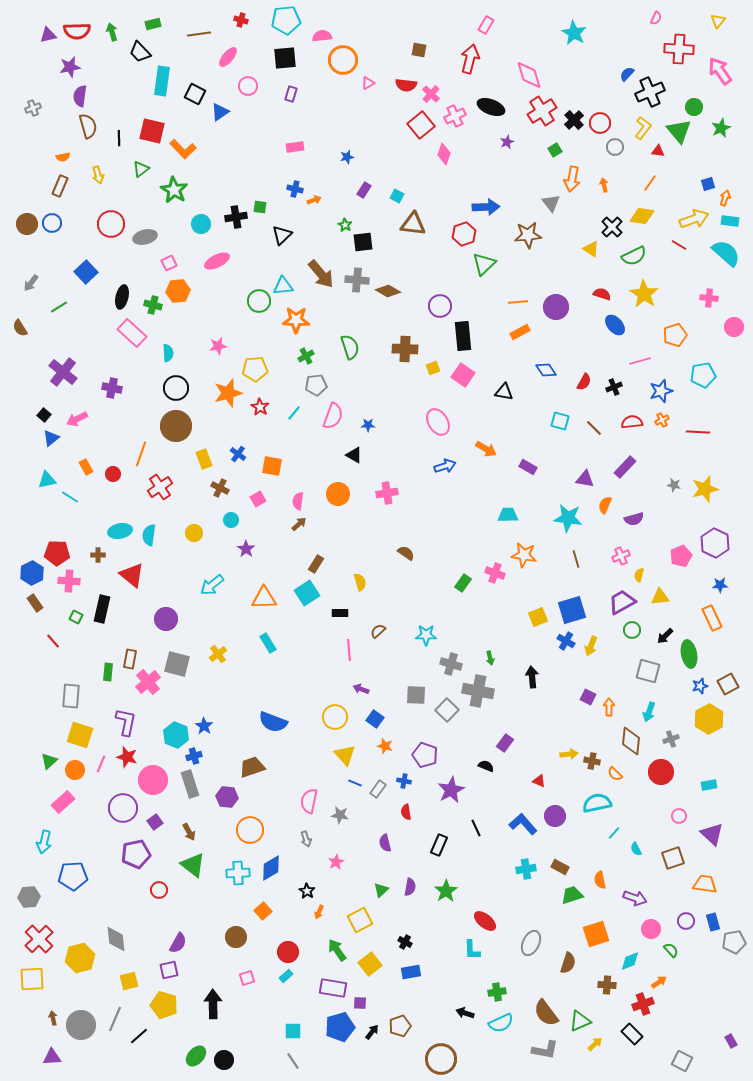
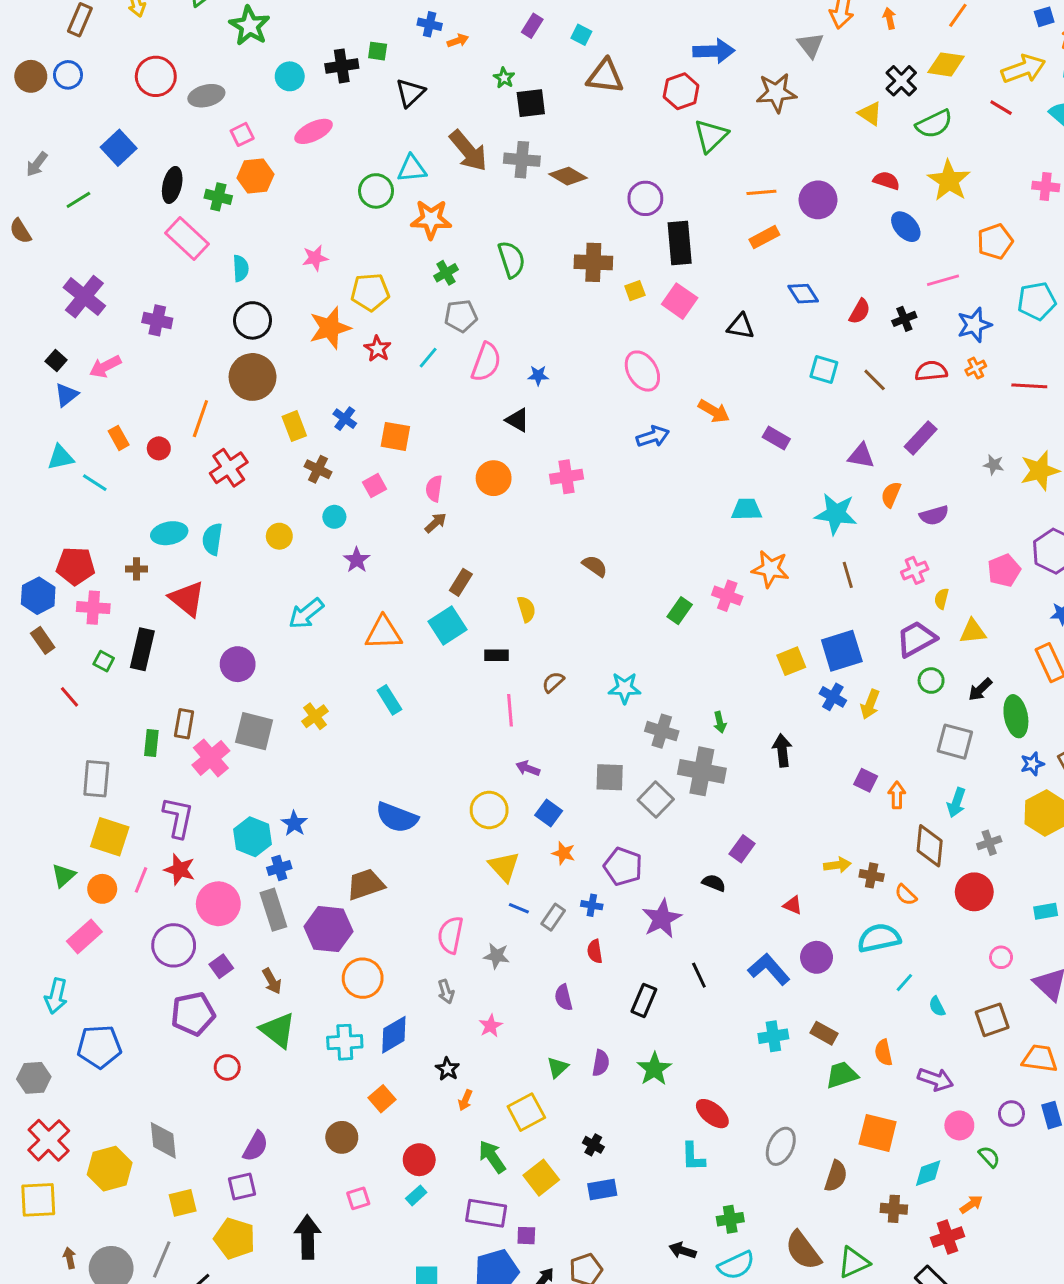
purple hexagon: (227, 797) -> (328, 929), size x1.4
orange square: (596, 934) -> (878, 1133), turned 32

